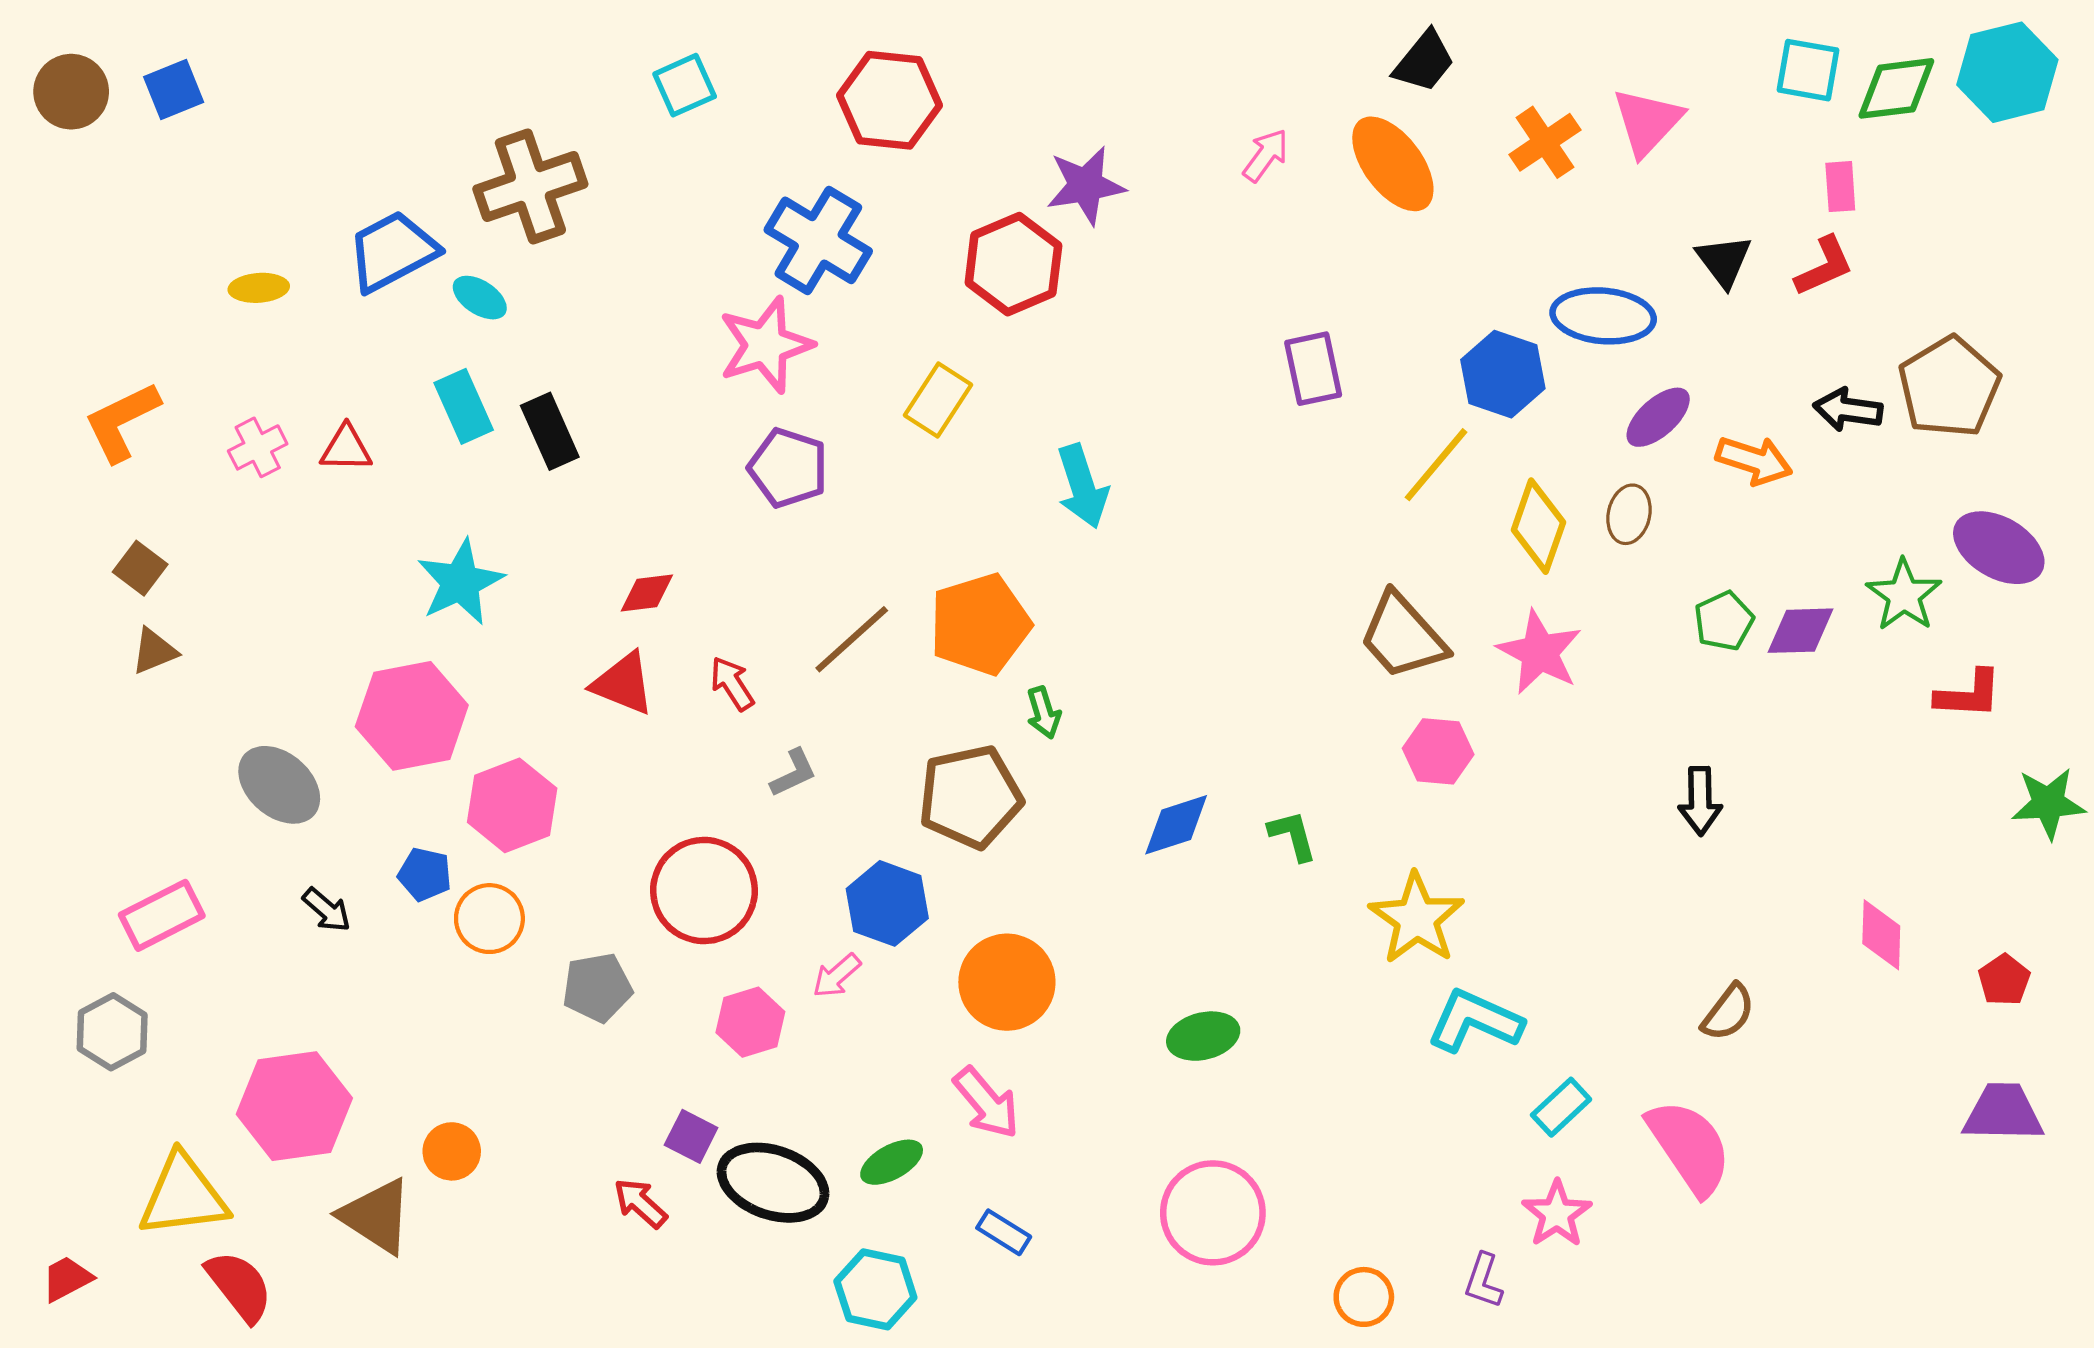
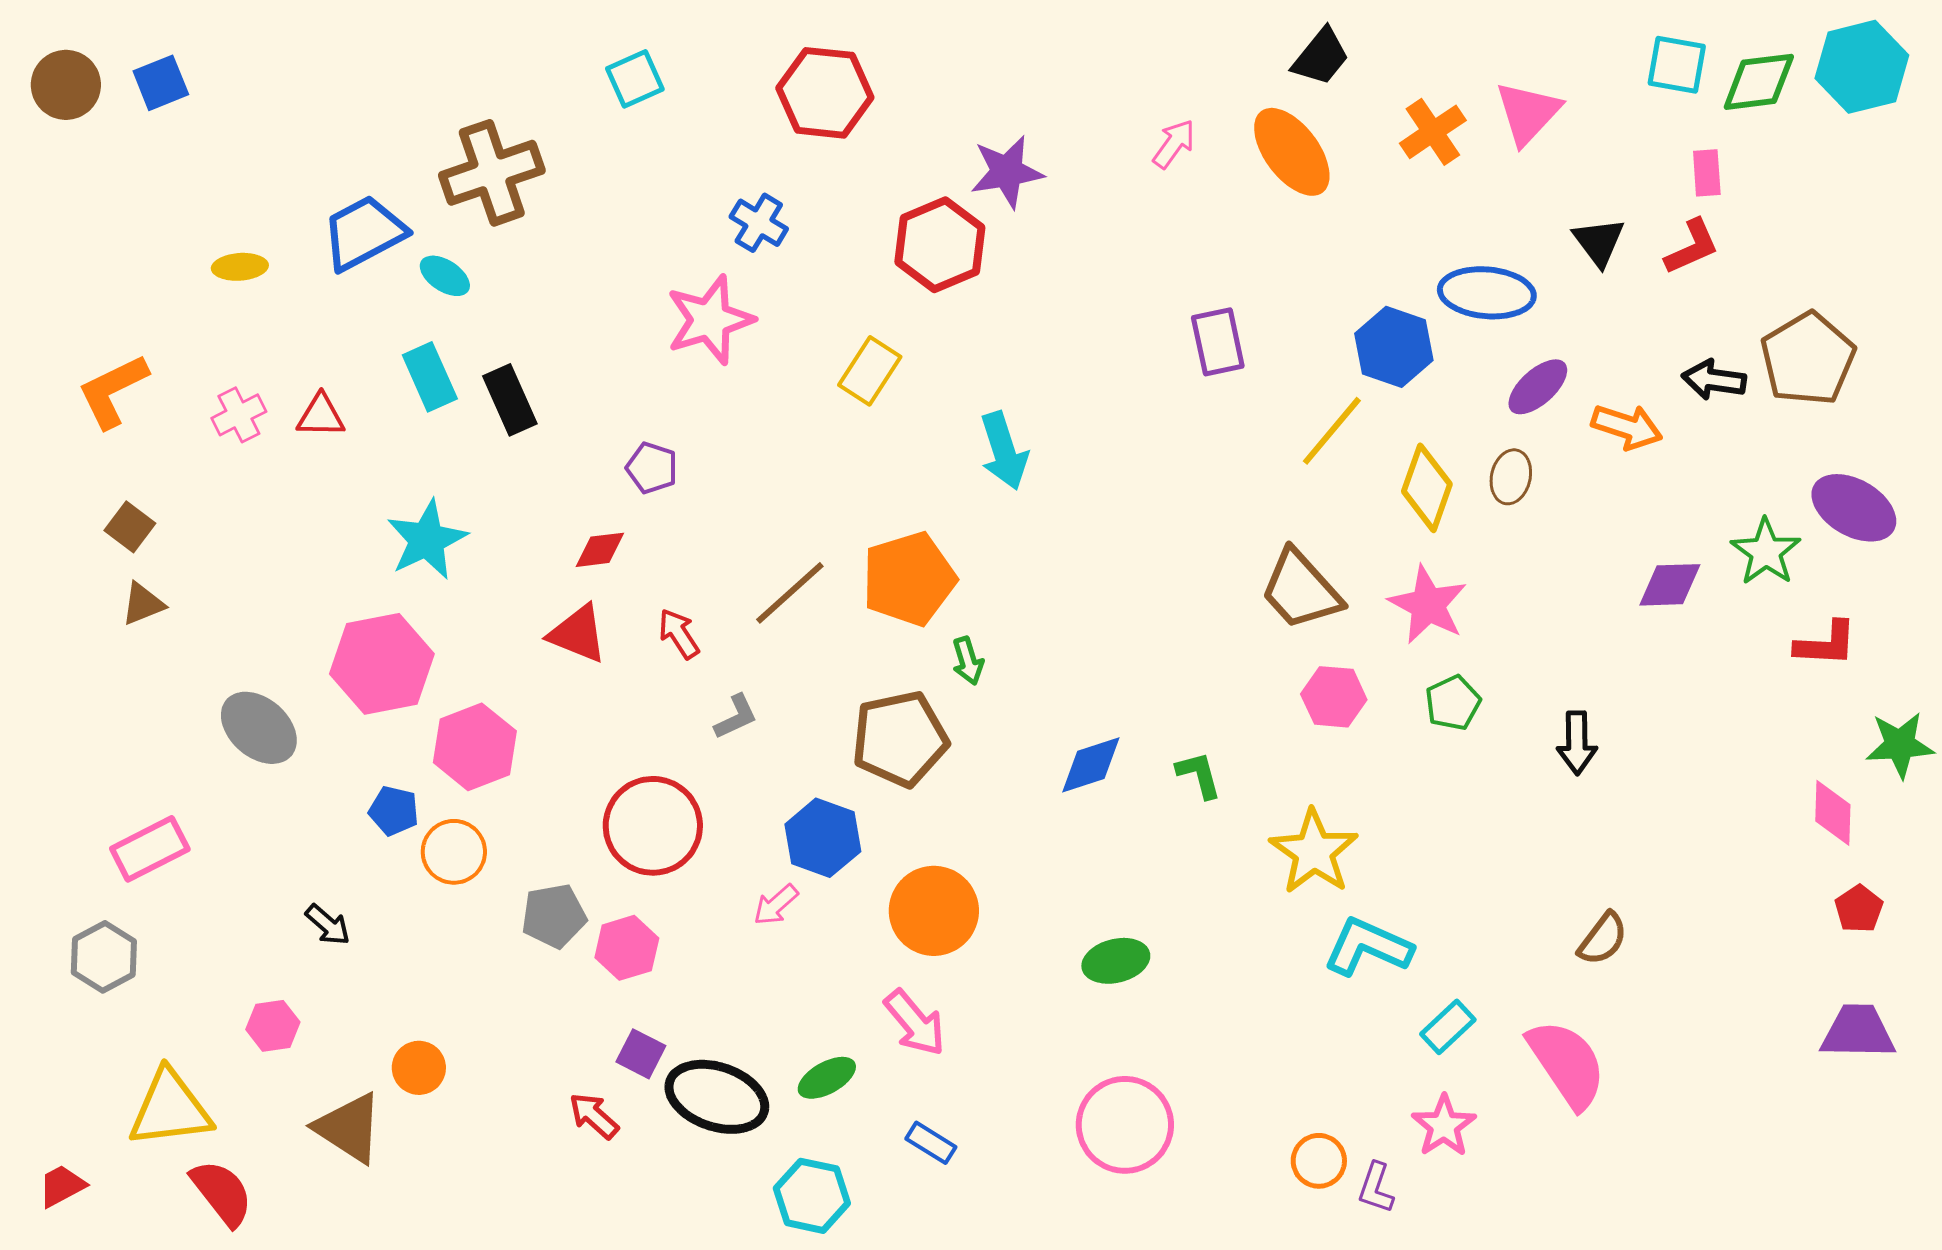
blue cross: (818, 240) -> (759, 223), size x0.6
purple pentagon: (788, 468) -> (652, 468), moved, size x0.7
green pentagon: (1724, 621) -> (1453, 703), moved
black arrow: (327, 910) -> (328, 925), moved
pink diamond: (1881, 935) -> (1833, 813), moved
pink hexagon: (750, 1022) -> (627, 948), moved
pink hexagon: (294, 1106) -> (273, 1026), size x0.5
orange circle: (1364, 1297) -> (1319, 1161), moved

